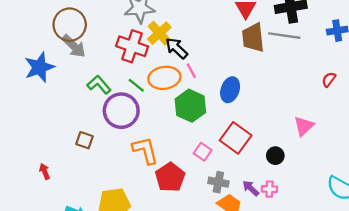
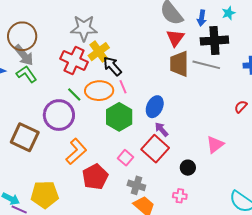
green L-shape: (99, 85) -> (26, 74), moved
brown square: (85, 140) -> (25, 137), size x1.8
orange L-shape: (145, 150) -> (76, 151), turned 56
purple arrow: (251, 188) -> (162, 129), moved

